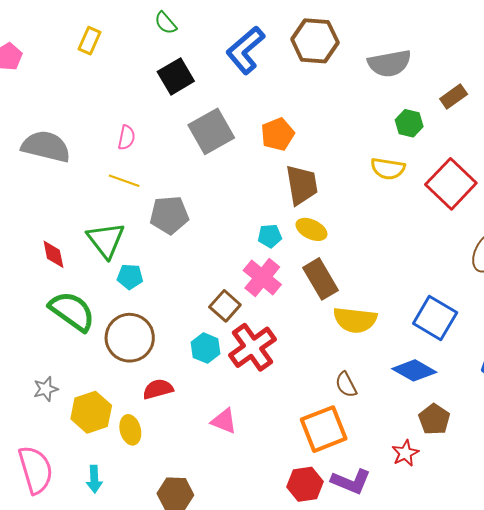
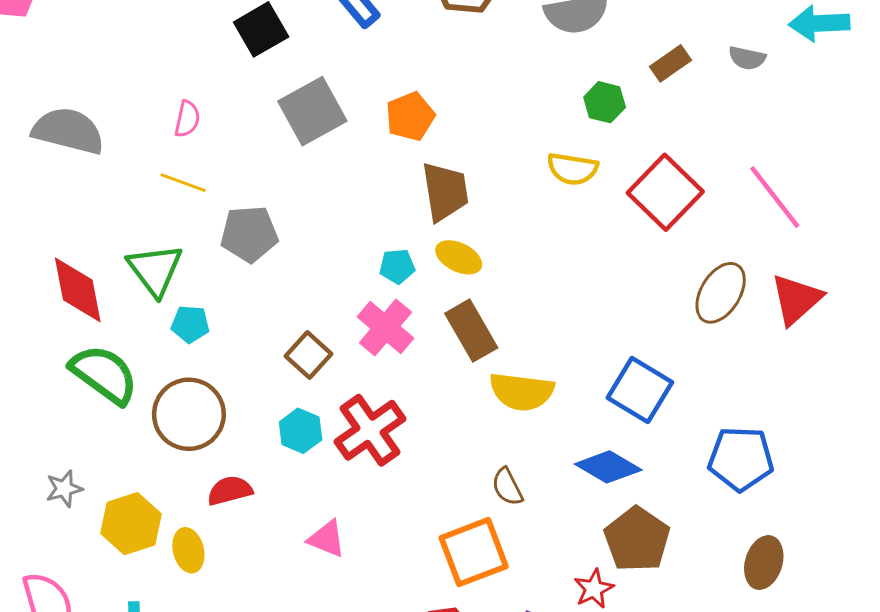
red diamond: (53, 254) -> (78, 290), size x1.6
brown square: (225, 306) -> (309, 355), moved
brown pentagon: (434, 419) -> (637, 539), size x1.4

